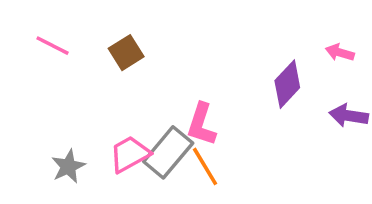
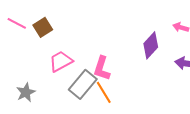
brown square: (126, 53) -> (43, 27), moved
pink trapezoid: (130, 154) -> (61, 61), moved

